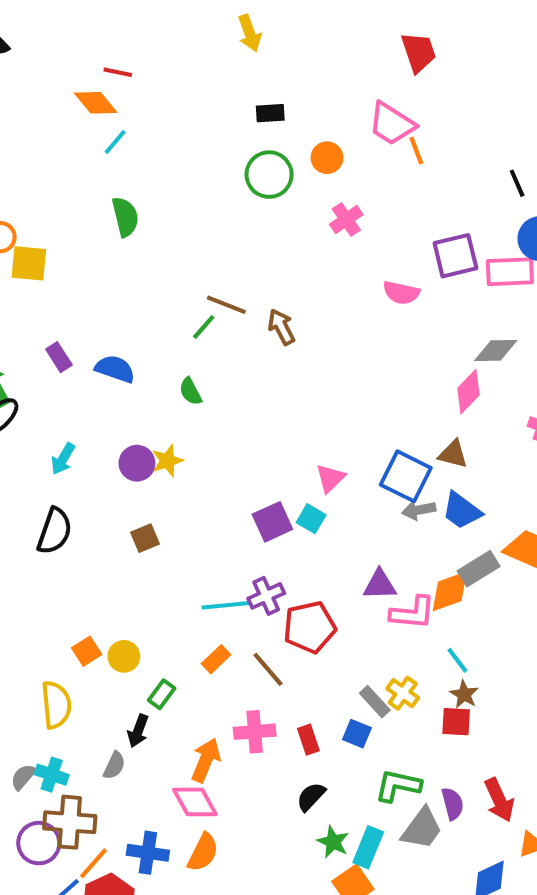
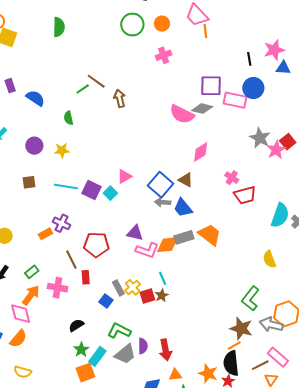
pink semicircle: (401, 293) -> (182, 114), moved, size x1.4
gray diamond: (496, 351) -> (202, 109), moved
yellow star: (167, 461) -> (62, 150), moved
purple square: (272, 522) -> (92, 190), turned 36
purple cross: (266, 596) -> (61, 223), moved, turned 36
cyan line: (226, 605) -> (66, 187), moved
orange rectangle: (216, 659) -> (45, 234), moved
green rectangle: (162, 694) -> (32, 272), moved
red square: (456, 722) -> (147, 296), moved, turned -35
red rectangle: (308, 740) -> (86, 277), moved

